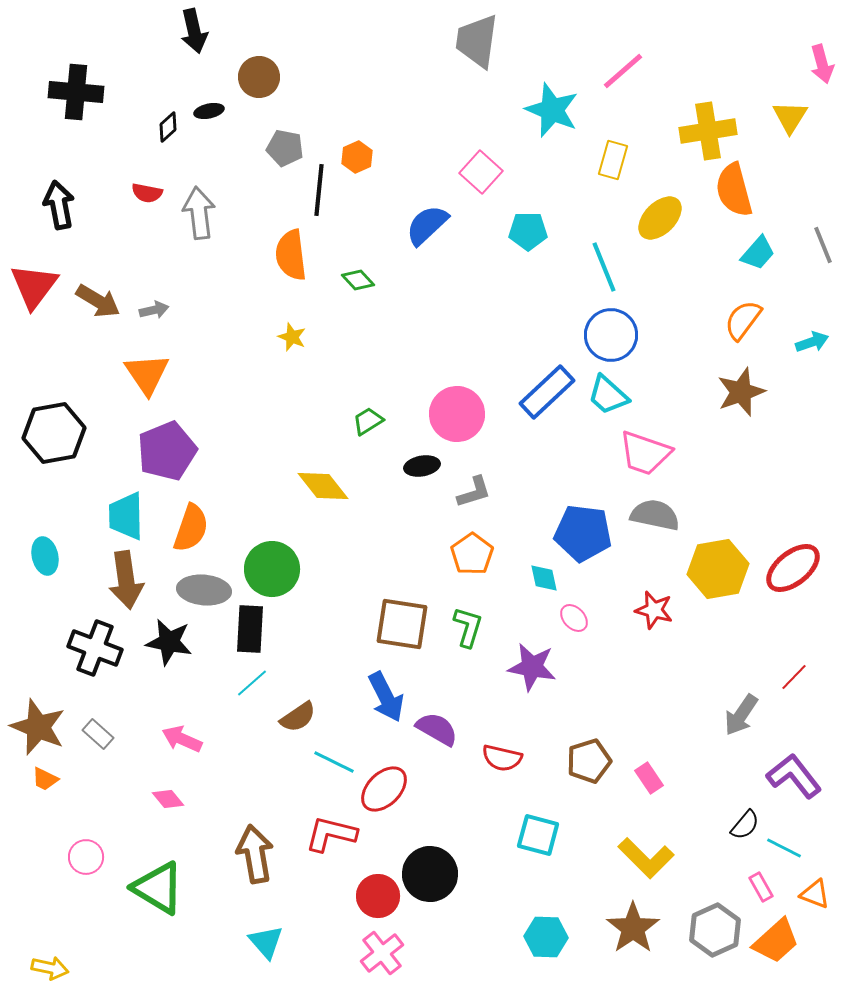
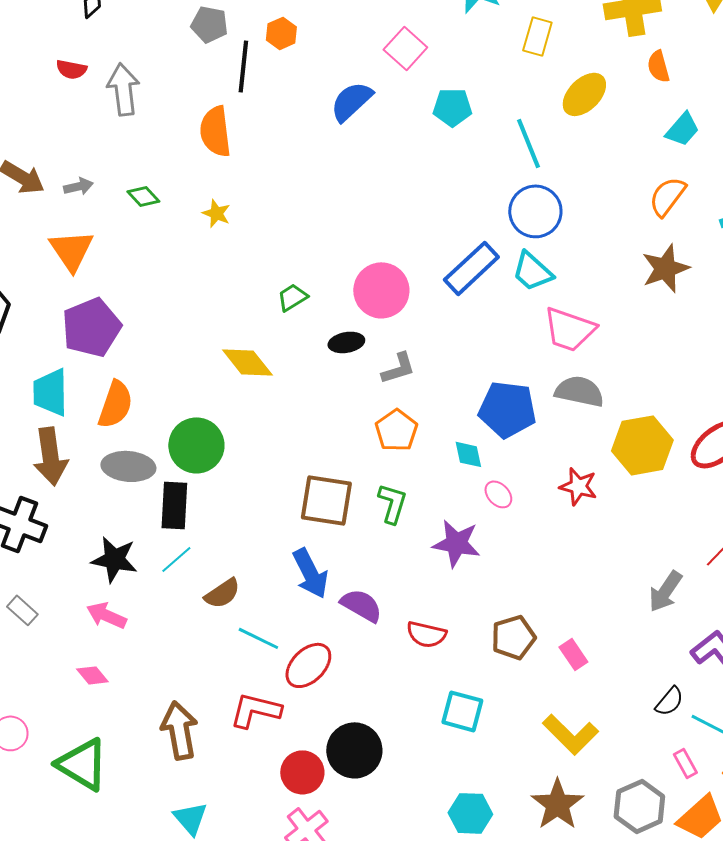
orange semicircle: (734, 190) -> (658, 66), size x0.6
green diamond: (358, 280) -> (143, 196), moved
black star: (169, 642) -> (114, 559), moved

